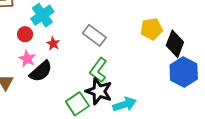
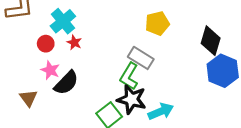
yellow pentagon: (152, 29) -> (157, 23), moved
gray rectangle: (94, 35) -> (141, 58), moved
red star: (53, 44) -> (74, 42), moved

